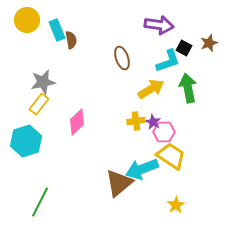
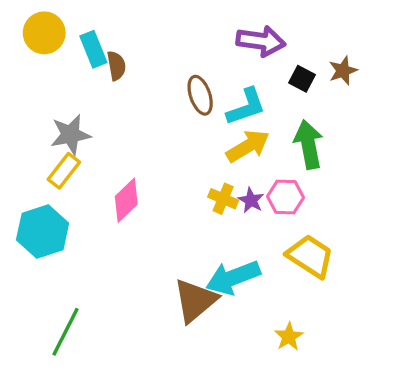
cyan L-shape: (168, 61) -> (246, 107), moved
yellow cross: (136, 121) -> (223, 199), turned 30
pink hexagon: (164, 132) -> (286, 197), moved
yellow trapezoid: (171, 156) -> (310, 256), moved

